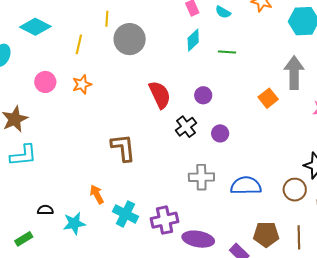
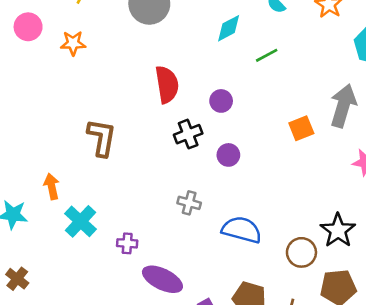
green line: (227, 52) -> (267, 55), turned -48
gray cross: (201, 177) -> (189, 203), size x0.7
purple cross: (165, 220) -> (127, 243), size x0.6

